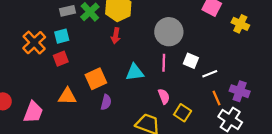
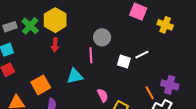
gray circle: (169, 32) -> (102, 37), size x0.7
pink line: (164, 63) -> (91, 55), moved
white line: (210, 74) -> (142, 55), moved

